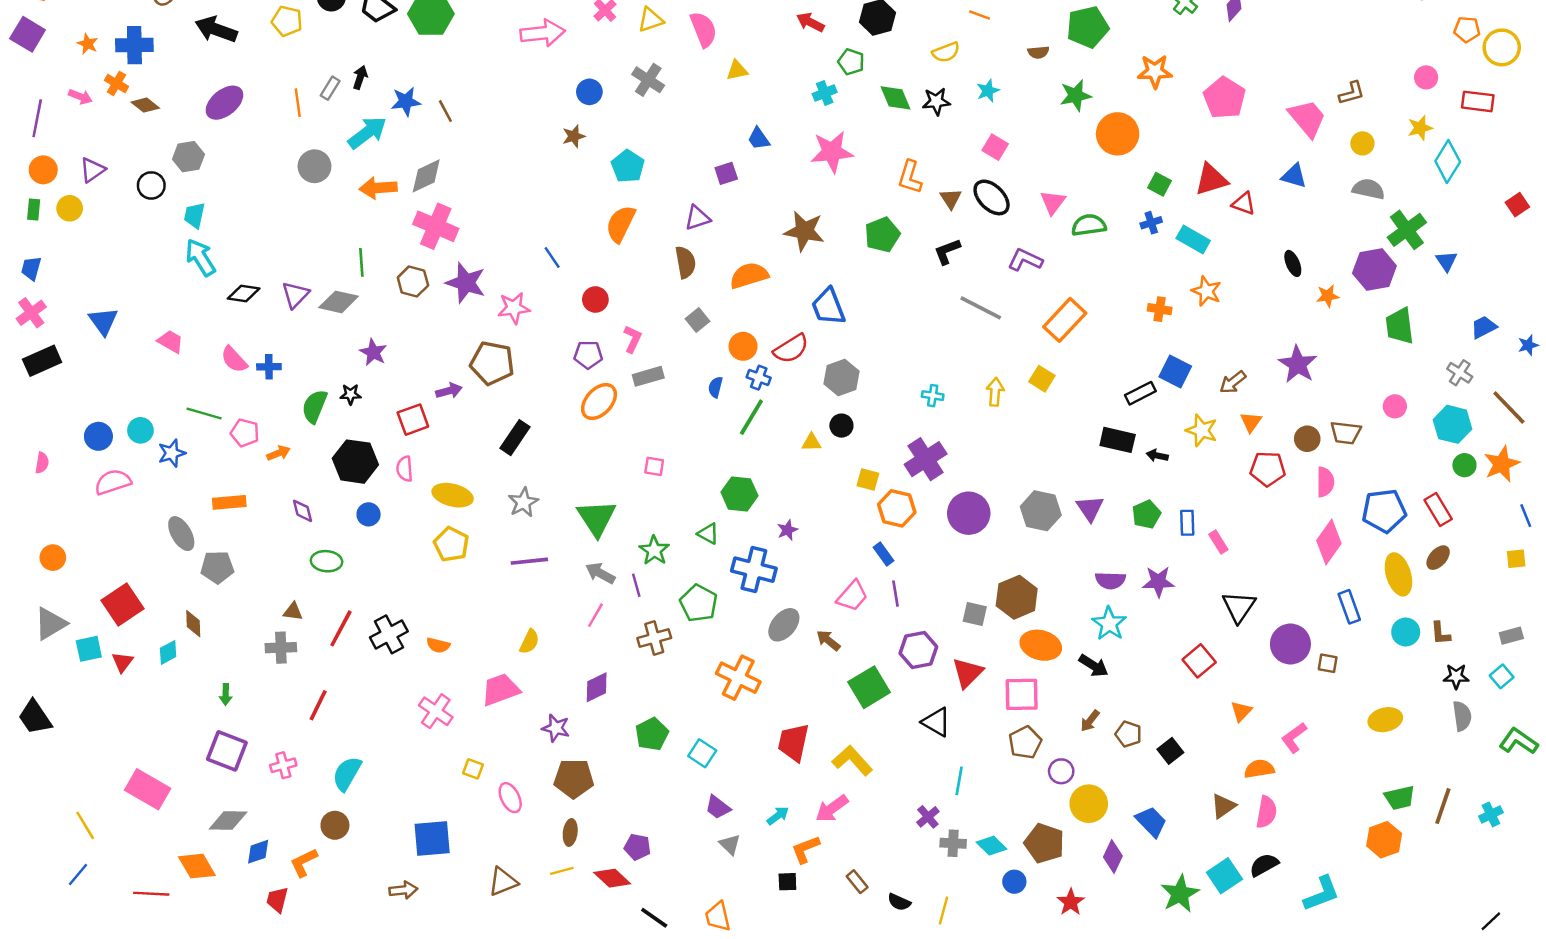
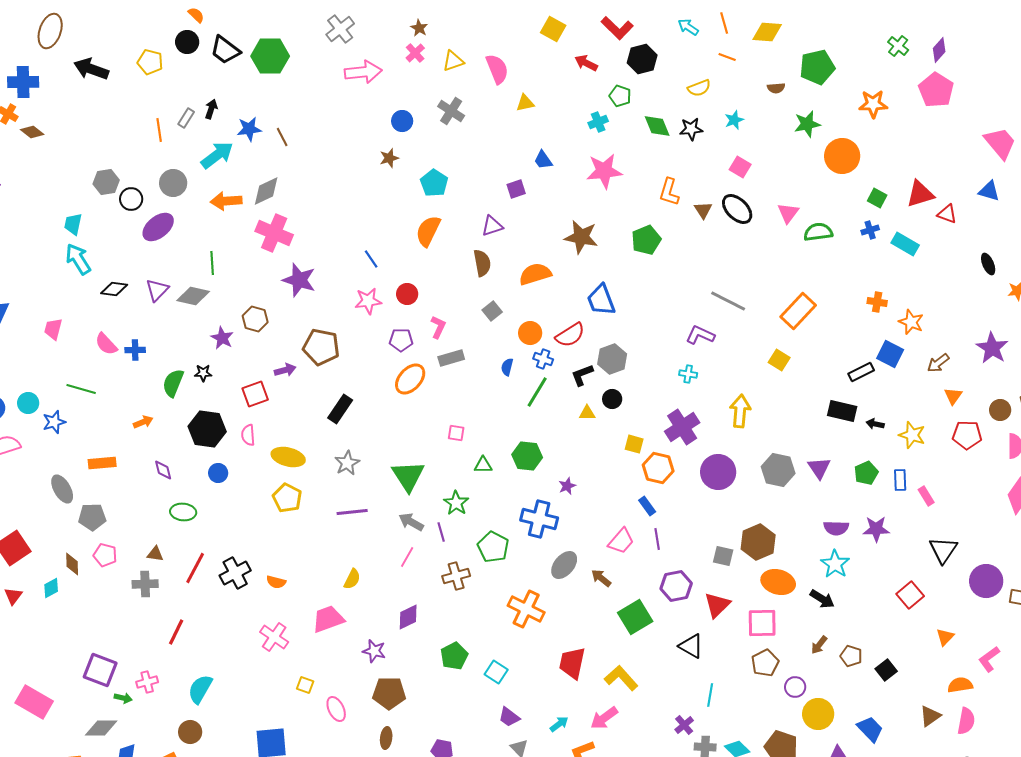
pink pentagon: (1224, 98) -> (936, 90), moved
purple ellipse: (224, 103) -> (158, 227), moved
gray hexagon: (188, 157) -> (106, 182), moved
black circle: (151, 185) -> (131, 199), moved
black L-shape: (947, 251) -> (582, 375), moved
purple L-shape: (1025, 260) -> (700, 335), moved
brown hexagon: (413, 281) -> (255, 319), moved
orange star: (1206, 291) -> (911, 322), moved
pink star: (514, 308) -> (368, 301), moved
pink trapezoid: (170, 342) -> (53, 329), turned -105
yellow arrow: (995, 392) -> (740, 411), moved, size x1.4
yellow star: (1202, 430) -> (912, 435), moved
pink pentagon: (245, 433) -> (105, 555), moved
green triangle: (708, 534) -> (483, 465), moved, turned -30
green arrow: (226, 694) -> (123, 698), moved, turned -78

